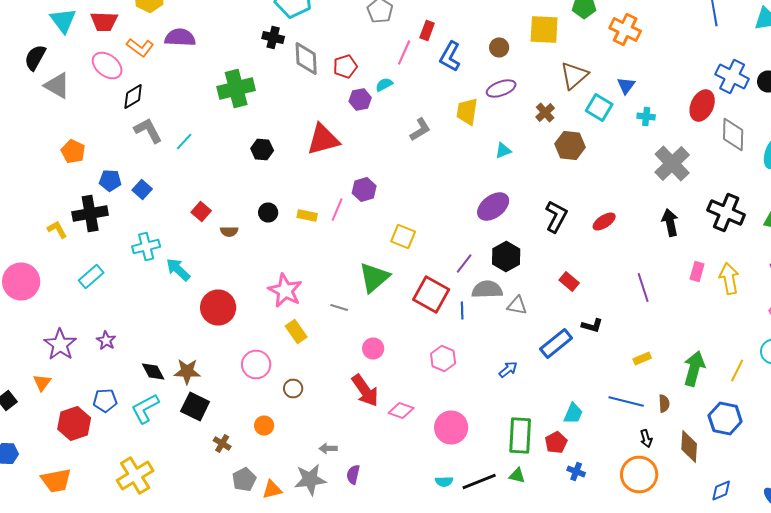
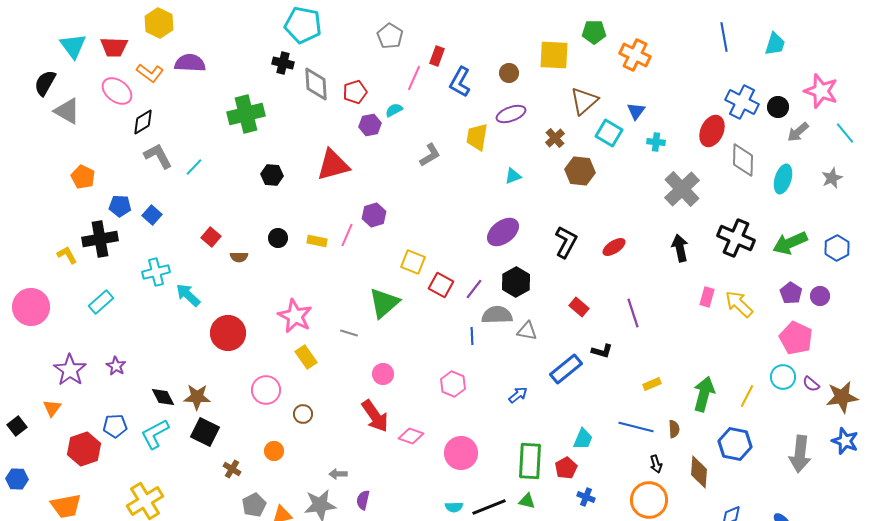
yellow arrow: (729, 278) -> (739, 304), turned -36
purple line: (643, 288) -> (633, 313), moved
red square: (431, 294) -> (441, 285), moved, size x0.7

